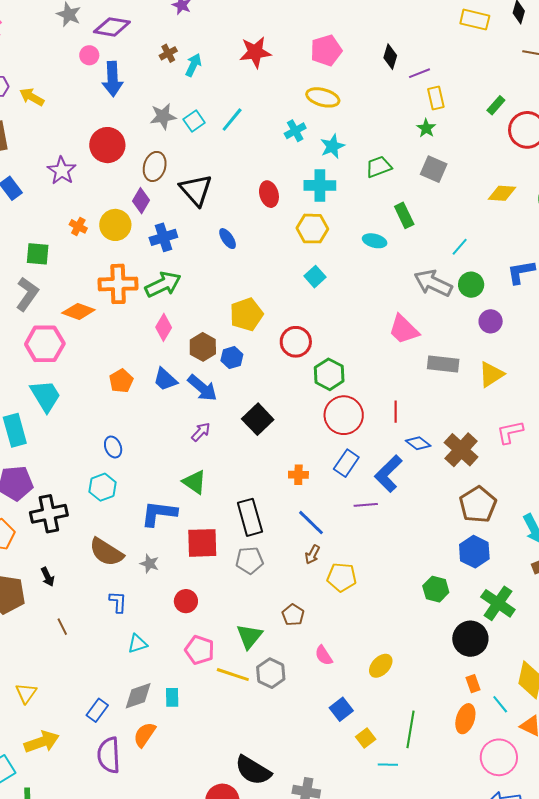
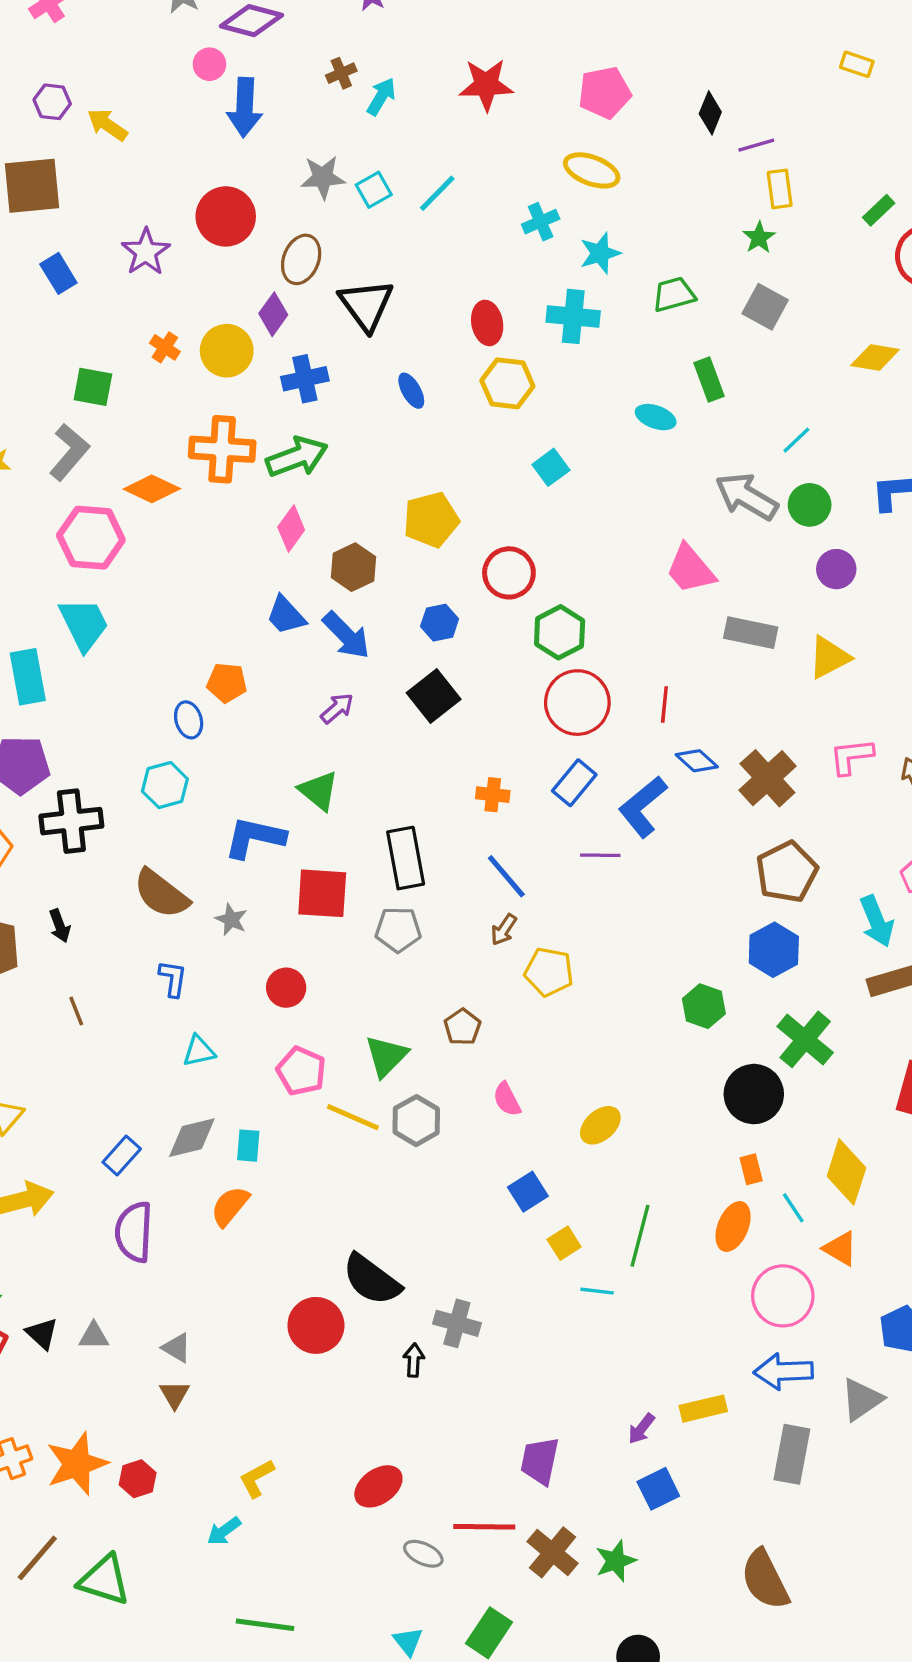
yellow rectangle: (475, 20) -> (857, 64), size x0.7
yellow hexagon: (312, 229) -> (507, 383), moved
blue hexagon: (232, 358) -> (440, 623), moved
orange pentagon: (121, 381) -> (227, 683), moved, turned 30
orange semicircle: (145, 735) -> (230, 1206), moved

